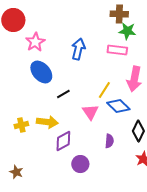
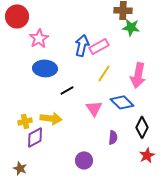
pink rectangle: (117, 50) -> (99, 46), moved, turned -36
blue ellipse: (41, 72) -> (45, 68), turned -45
yellow line: (104, 90) -> (104, 73), moved
purple diamond: (63, 141) -> (35, 137), moved

